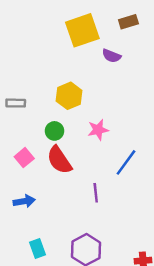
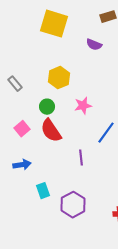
yellow square: (82, 30) -> (54, 24), moved, turned 36
gray rectangle: (16, 103) -> (15, 84), turned 49
cyan rectangle: (38, 249) -> (43, 191), moved

